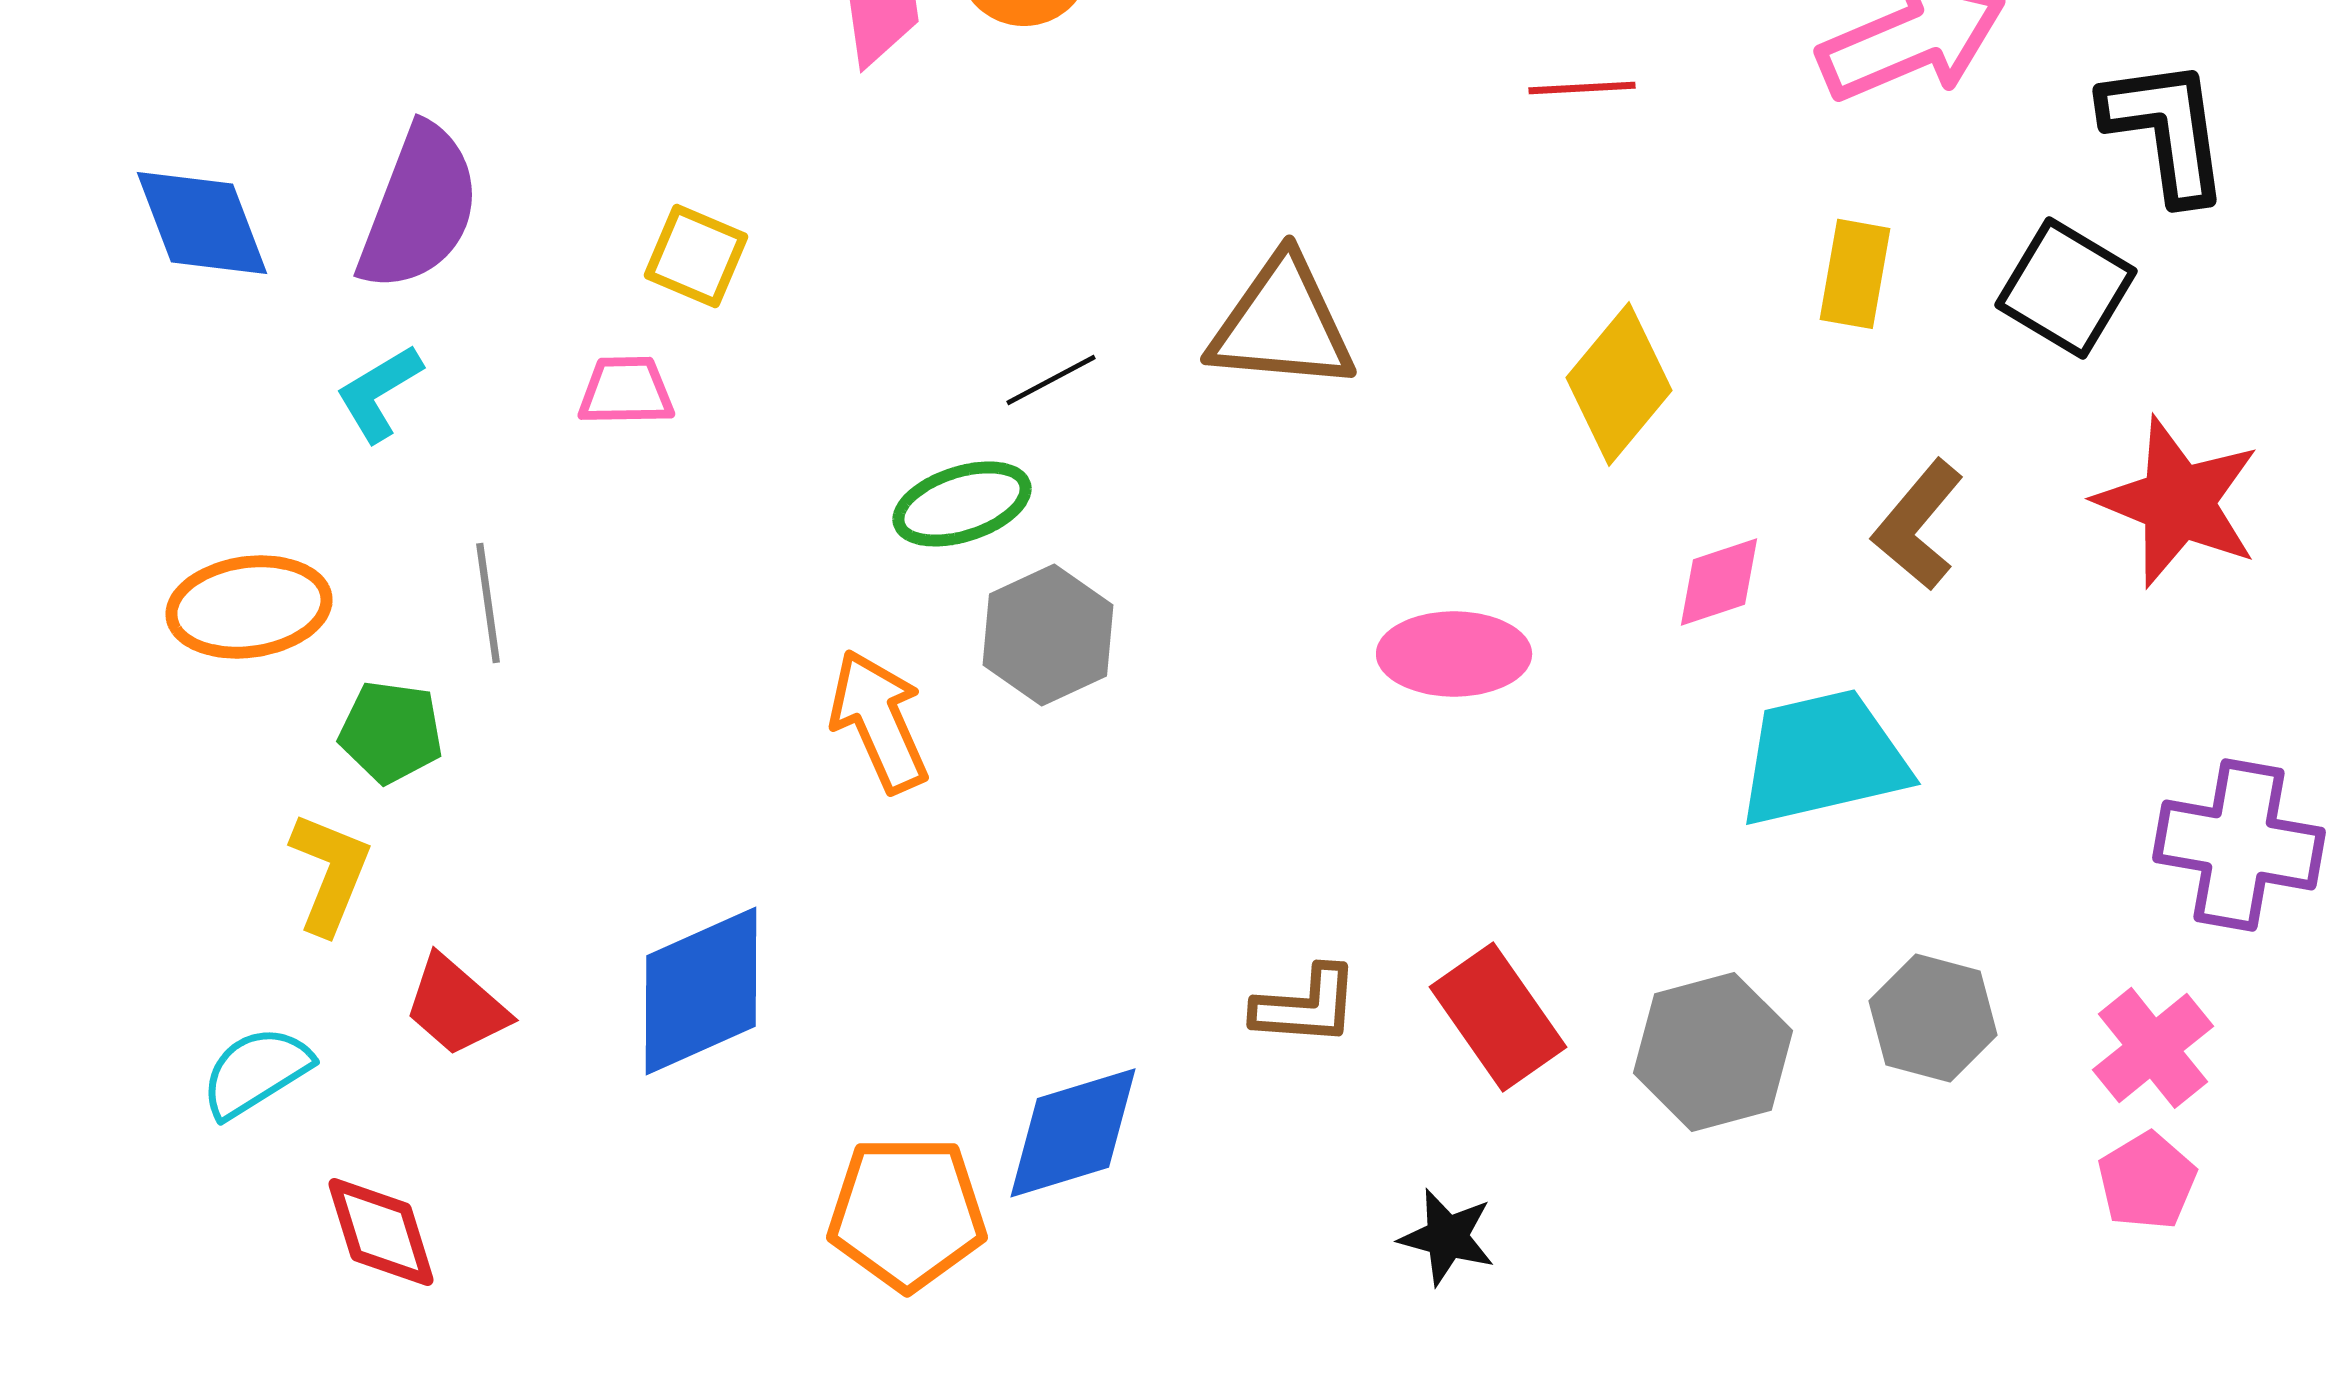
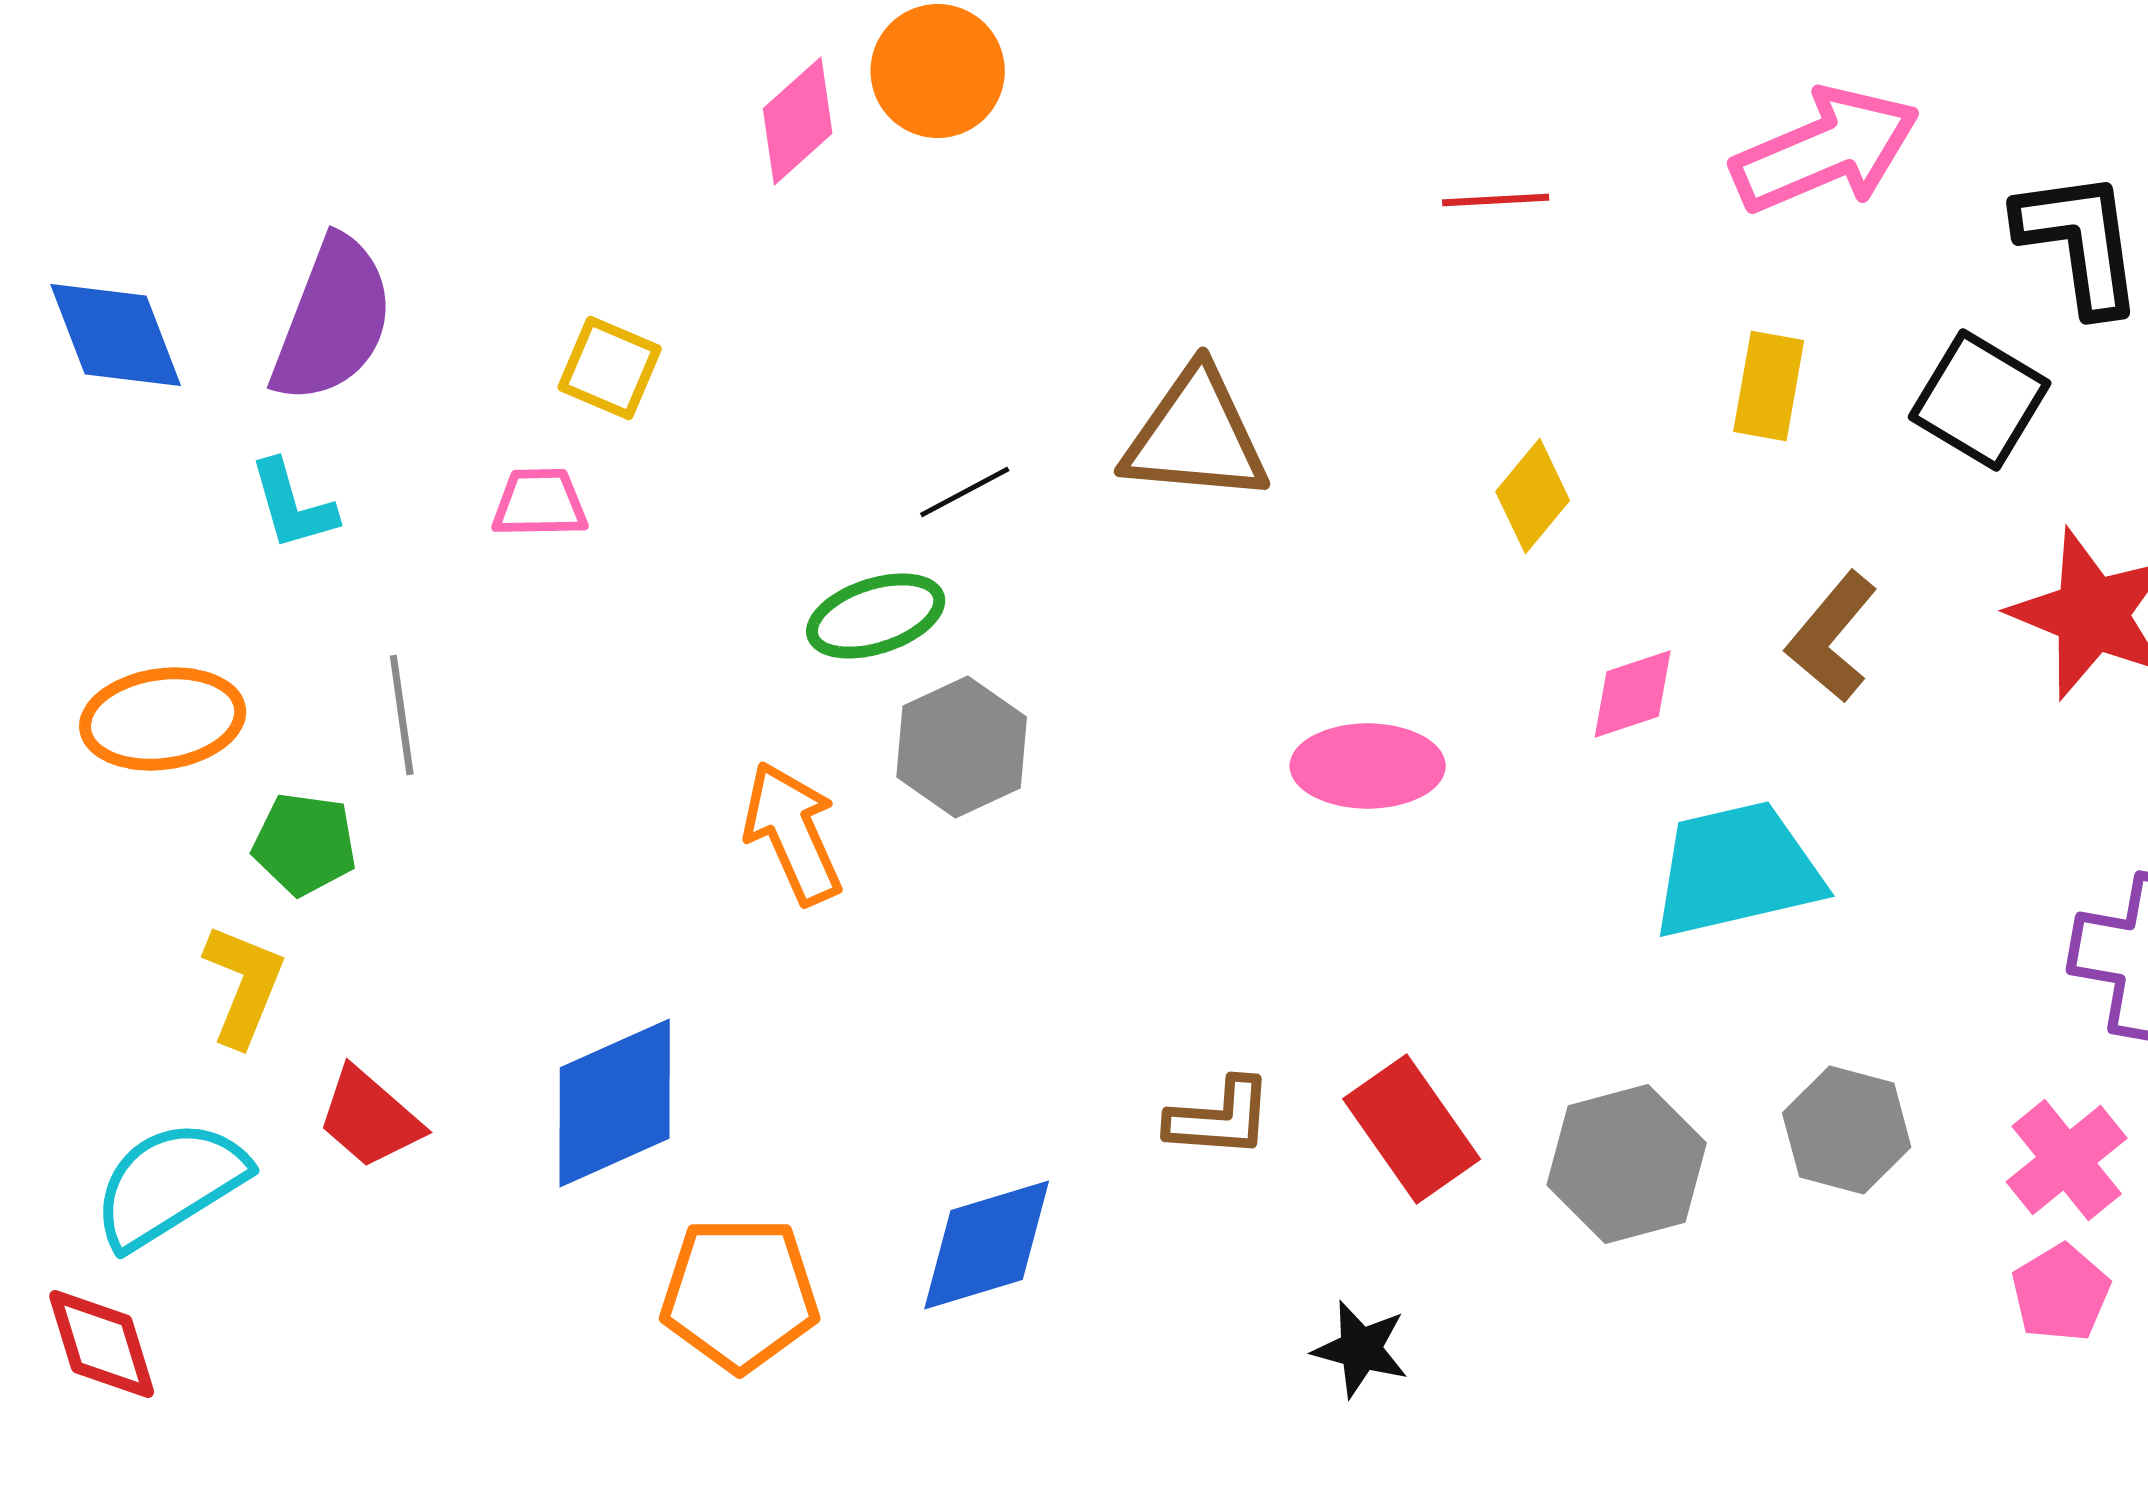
yellow diamond: (1619, 384) -> (1533, 496), size x0.7
cyan L-shape: (379, 393) -> (293, 505), turned -75
cyan semicircle: (256, 1072) -> (170, 1184), size x1.4
orange pentagon: (907, 1213) -> (740, 1294), moved
red diamond: (381, 1232) -> (102, 1344), moved

